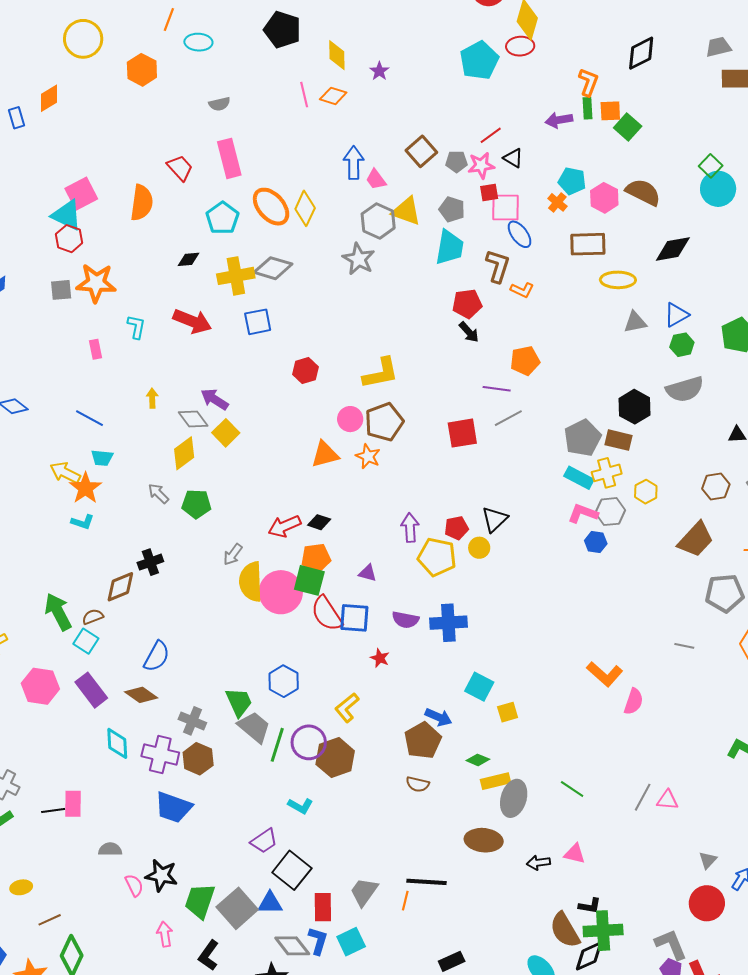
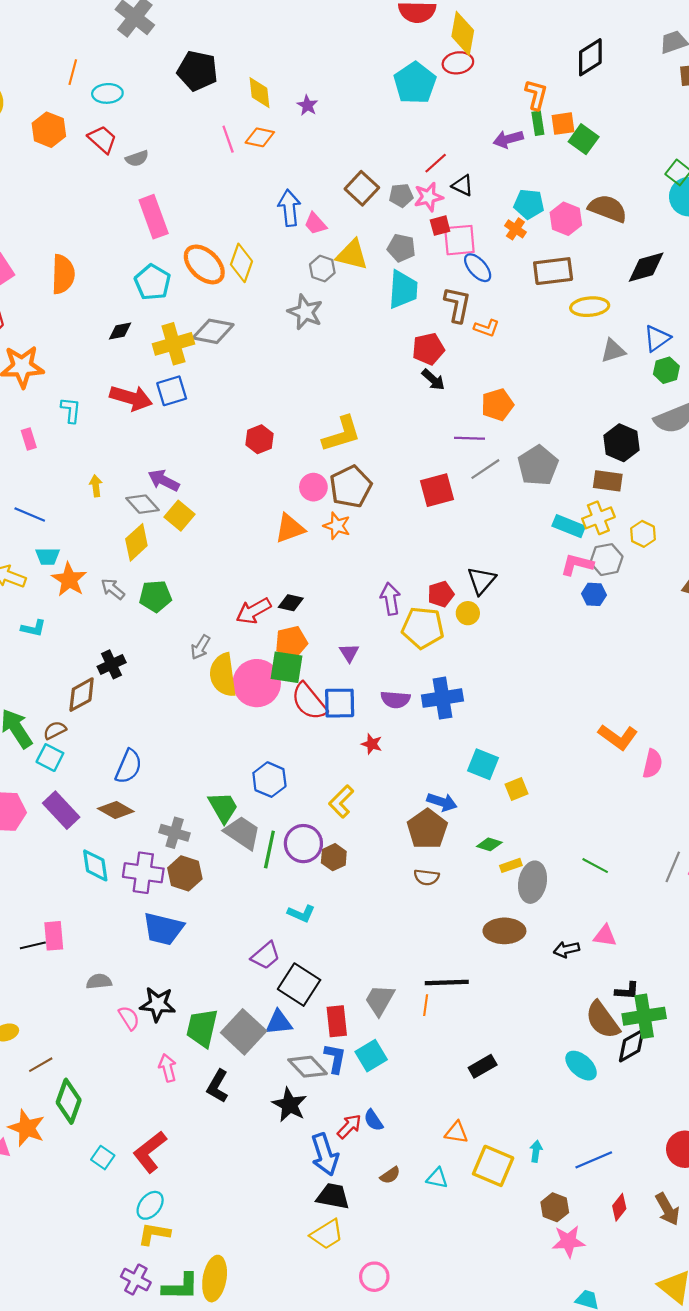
red trapezoid: (180, 168) -> (102, 139), moved
gray hexagon: (378, 221) -> (322, 269), size x0.7
blue square: (258, 322) -> (172, 391), moved
gray pentagon: (583, 438) -> (538, 466), moved
orange star: (85, 488) -> (69, 580), moved
purple triangle: (368, 573) -> (349, 653), turned 48
brown hexagon: (335, 758) -> (334, 857), size x0.6
yellow rectangle: (496, 781) -> (511, 865), size x0.7

